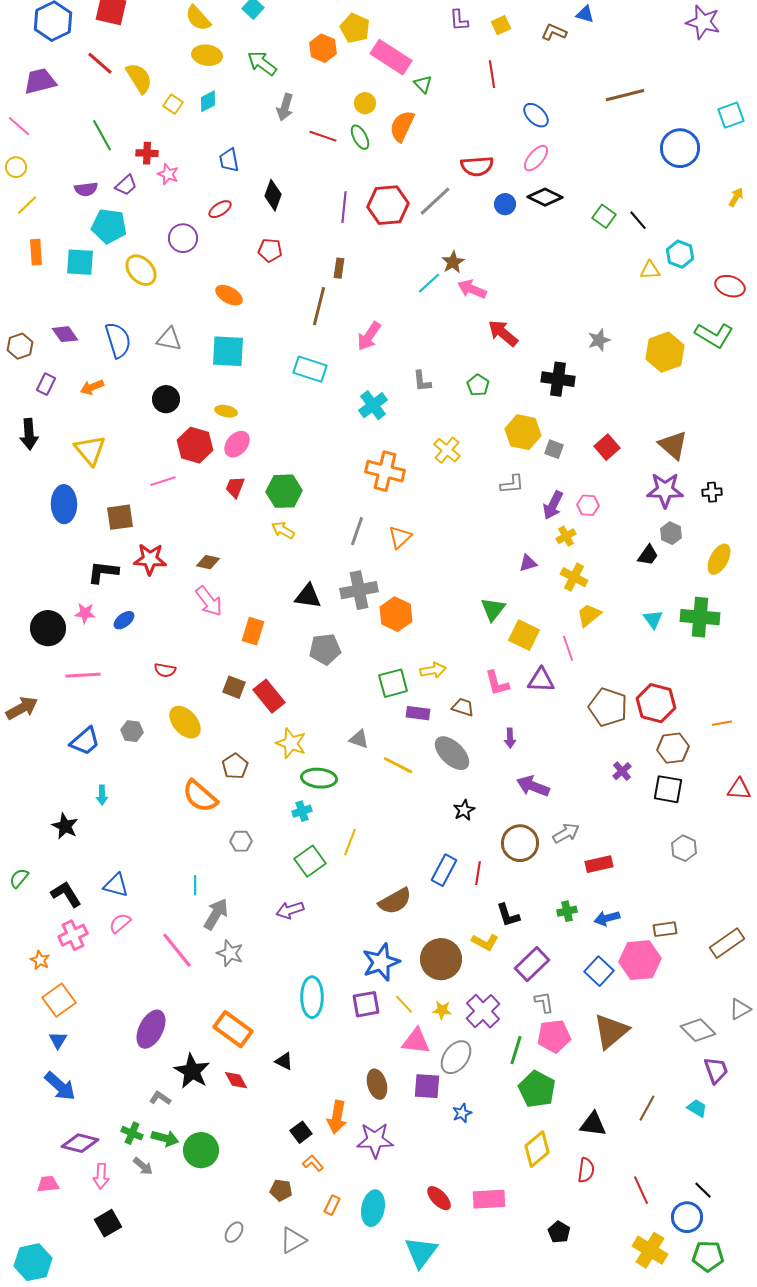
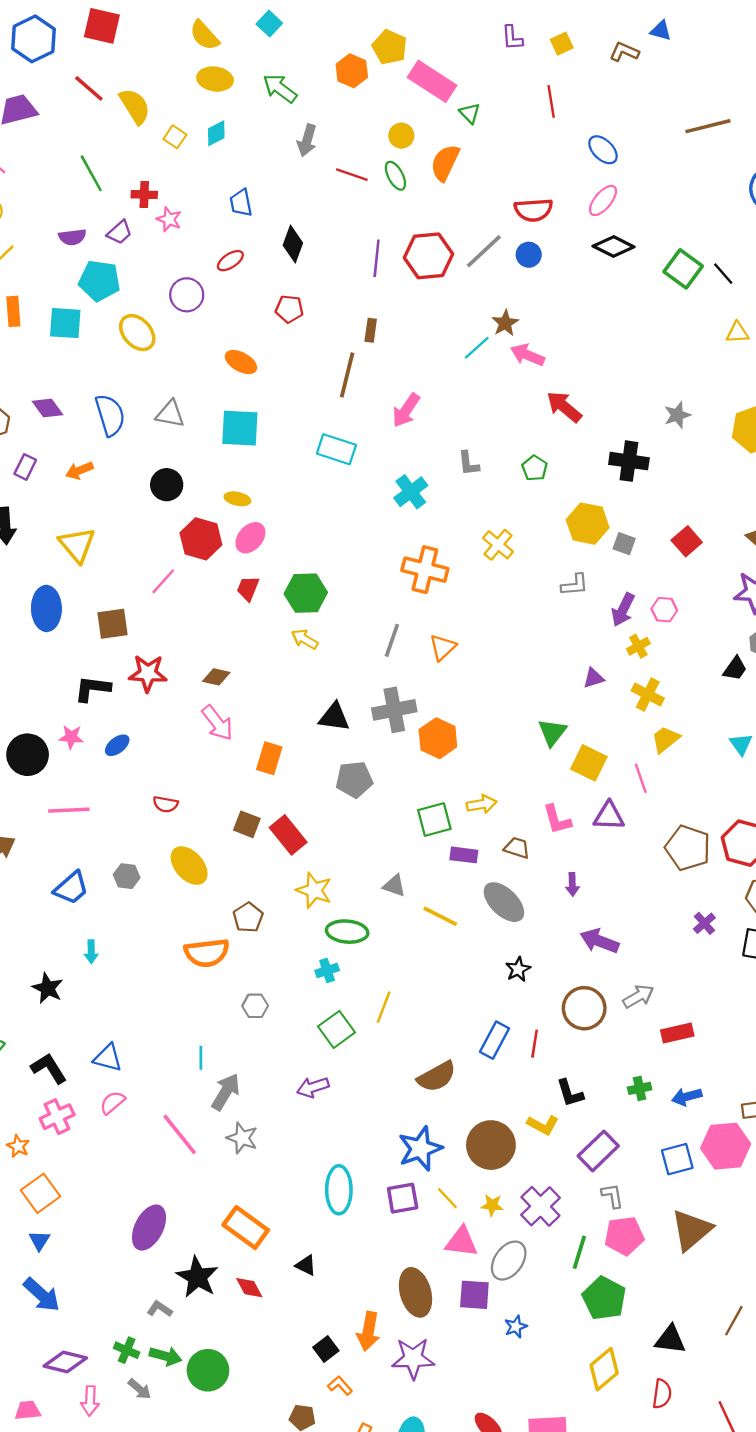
blue circle: (505, 204) -> (529, 255), moved
green square: (604, 216) -> (683, 269), size x1.4
pink line: (163, 481) -> (163, 581), turned -30
orange semicircle: (200, 796) -> (207, 953), turned -48
blue square: (599, 971) -> (677, 1159), turned 32
brown ellipse: (377, 1084) -> (415, 1292), size x1.4

